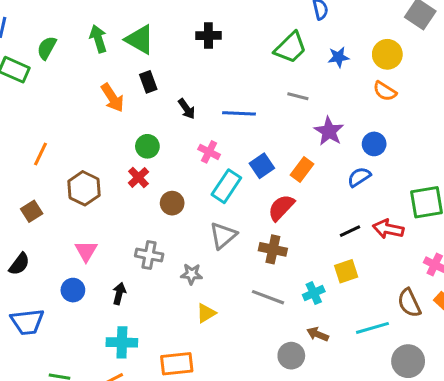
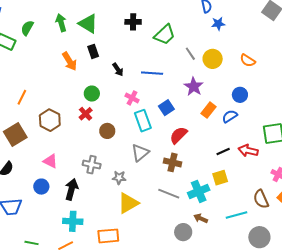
green trapezoid: (290, 48) -> (165, 35), moved
yellow circle: (387, 54) -> (213, 59), moved
blue star: (338, 57) -> (218, 24), moved
gray line: (298, 96) -> (190, 54), moved, turned 40
purple star: (329, 131) -> (194, 87), moved
orange rectangle: (302, 170) -> (209, 110), moved
cyan rectangle: (226, 186) -> (143, 121), turned -55
brown square: (32, 211) -> (15, 134), size x1.6
pink triangle: (86, 251) -> (50, 161), turned -35
cyan cross: (314, 293) -> (199, 191), size x1.5
black arrow: (119, 294) -> (71, 189), size x1.5
yellow triangle: (206, 313) -> (128, 203), size x1.6

